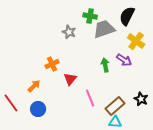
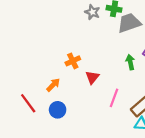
gray star: (69, 32) -> (92, 12), moved
pink line: (90, 98) -> (114, 98), turned 42

